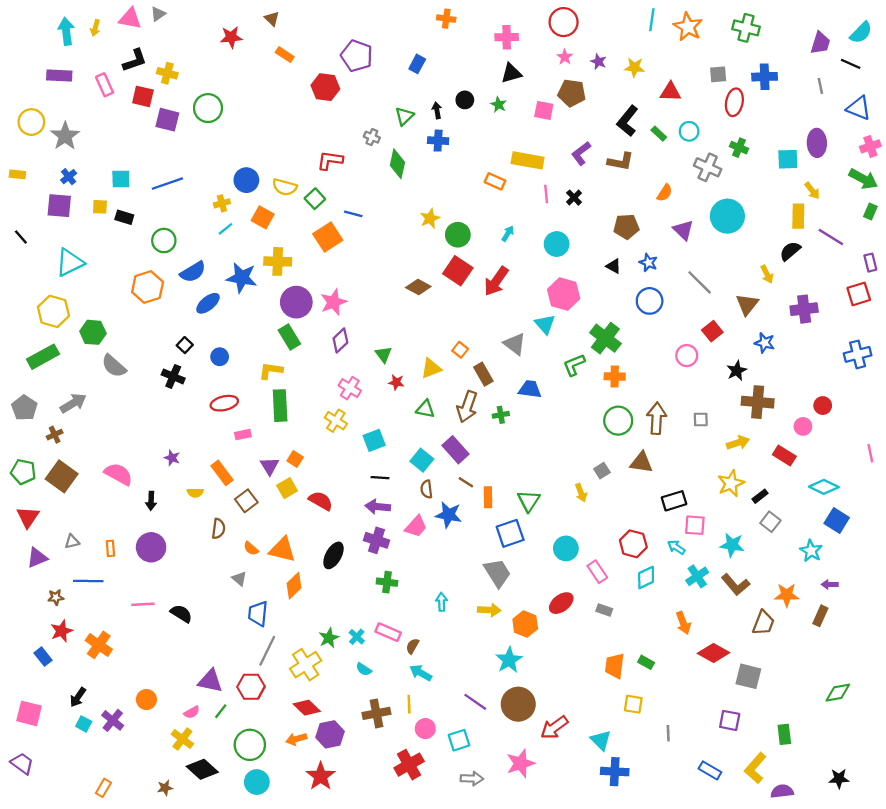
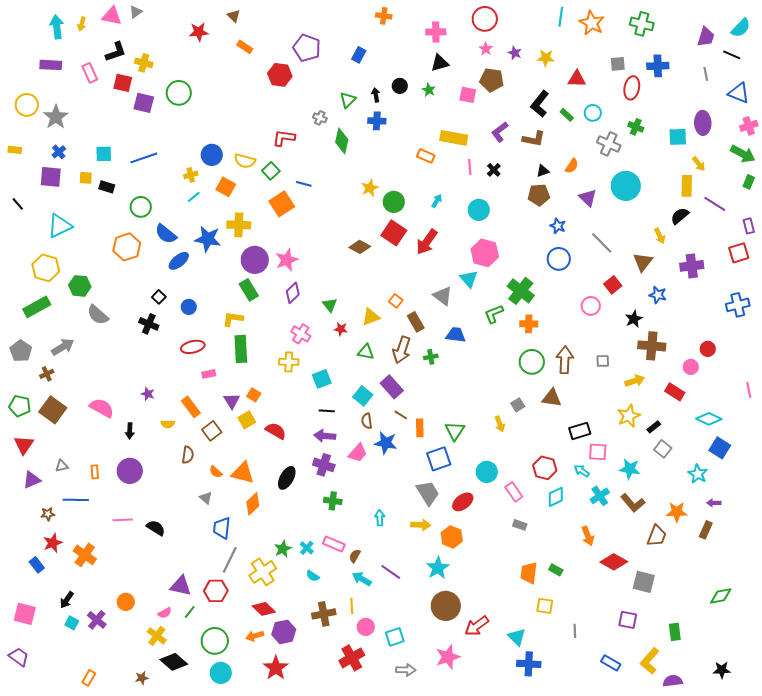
black triangle: (614, 266) -> (543, 171), moved, turned -48
blue semicircle: (193, 272) -> (166, 234), turned 70
yellow cross: (336, 421) -> (289, 362), turned -30
red ellipse: (561, 603) -> (463, 502), moved
purple line: (475, 702) -> (391, 572), moved

